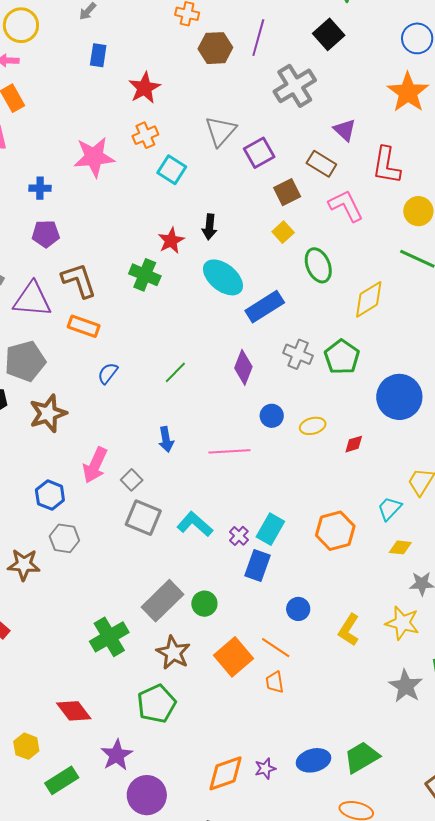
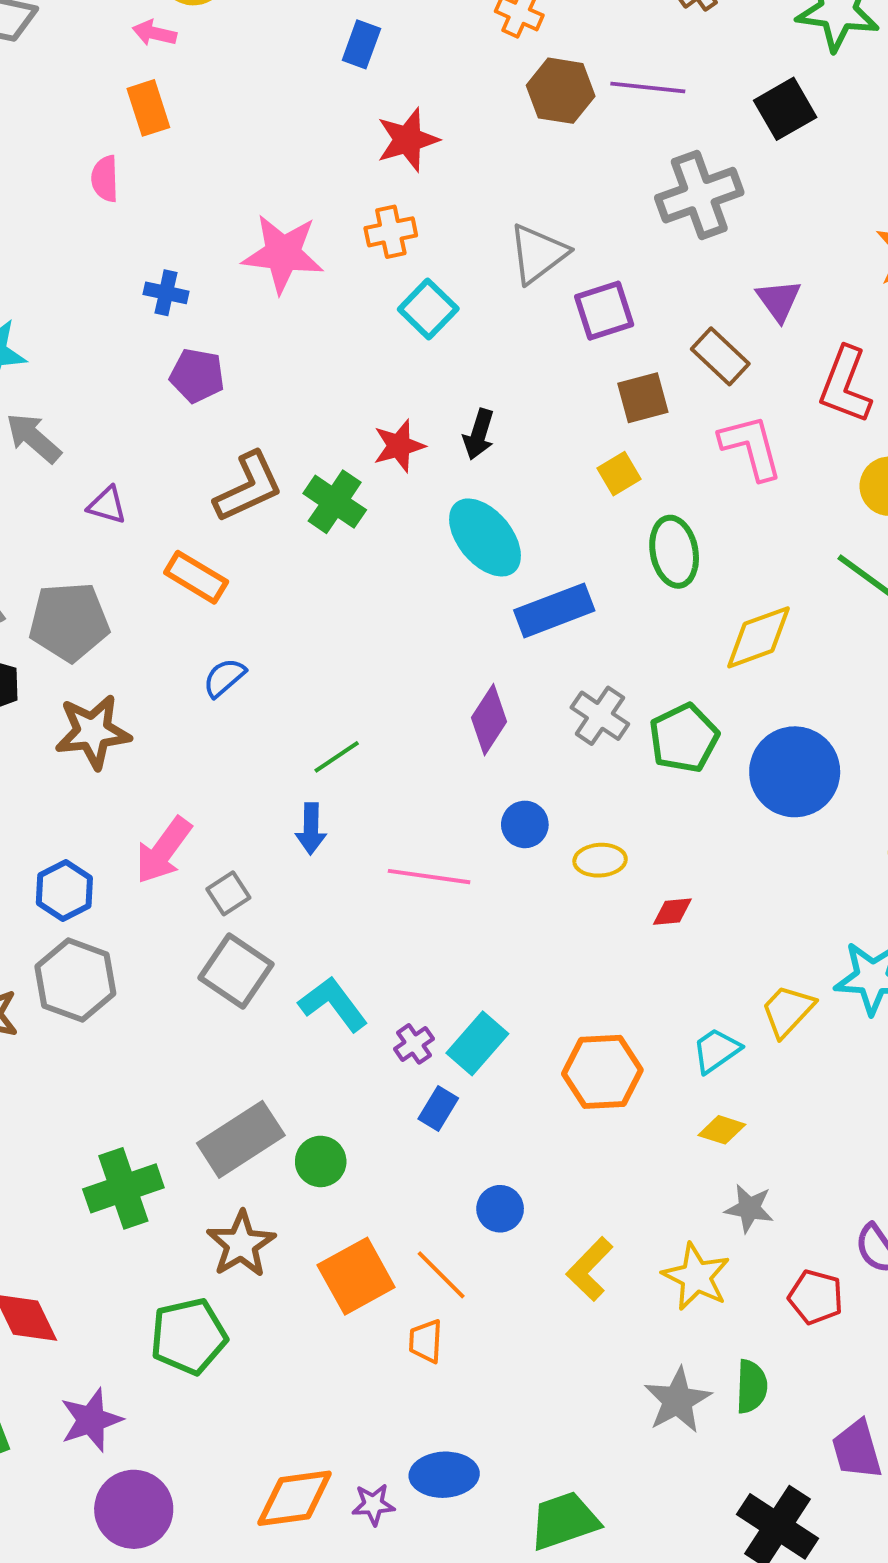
purple line: (258, 38) -> (648, 87), turned 69
blue rectangle: (98, 55) -> (361, 44), moved
purple pentagon: (46, 234) -> (197, 376), moved
brown L-shape: (79, 280) -> (248, 487), moved, turned 72
purple triangle: (32, 300) -> (107, 505), size x0.5
green line: (175, 372) -> (337, 757), moved
blue circle: (399, 397) -> (795, 772), moved
gray hexagon: (64, 538) -> (75, 980), size x1.4
blue rectangle: (257, 565) -> (438, 1108), size x0.7
blue ellipse: (314, 760) -> (444, 1475), moved

